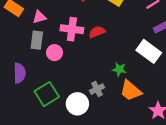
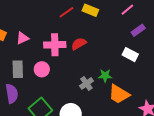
gray rectangle: (37, 40) -> (18, 69), moved
white rectangle: (149, 51) -> (130, 55), size x0.7
gray cross: (97, 89) -> (86, 83), moved

